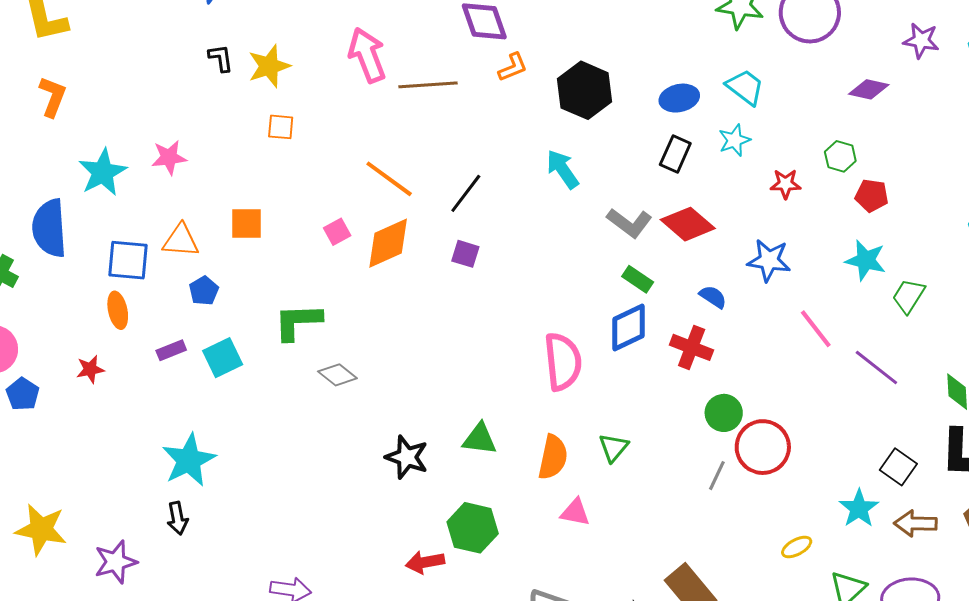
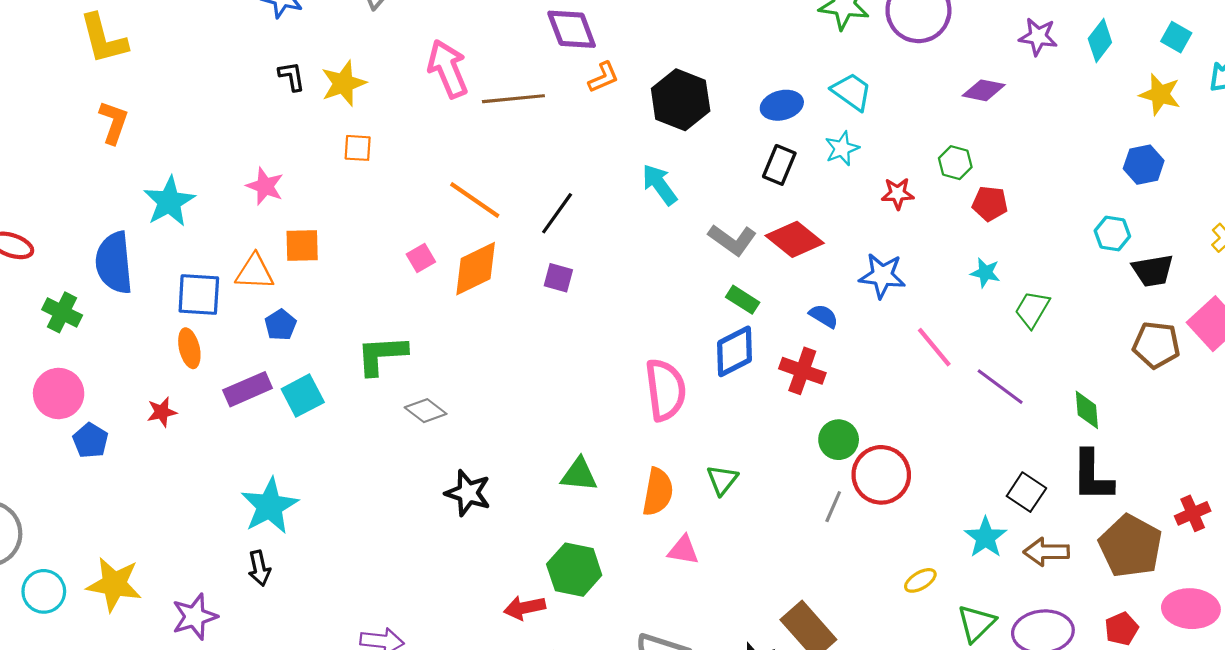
pink star: (169, 157) -> (265, 186), moved, turned 30
orange square: (246, 224) -> (302, 245), moved
cyan star: (866, 260) -> (985, 273), size x0.7
purple rectangle: (171, 350) -> (248, 389), size x1.5
black star: (407, 457) -> (468, 493), moved

